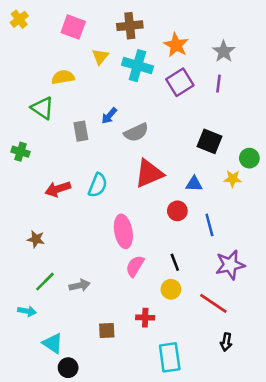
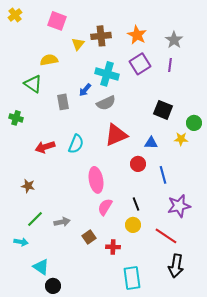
brown cross: (130, 26) -> (101, 36), moved
cyan cross: (137, 66) -> (107, 74), moved
brown square: (107, 330) -> (89, 237), moved, turned -32
black arrow: (226, 342) -> (176, 266), size x1.6

